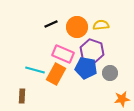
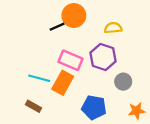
orange circle: (77, 27) -> (74, 15), moved
blue pentagon: (86, 68) -> (94, 107), moved
brown rectangle: (22, 96) -> (34, 106), moved, turned -64

